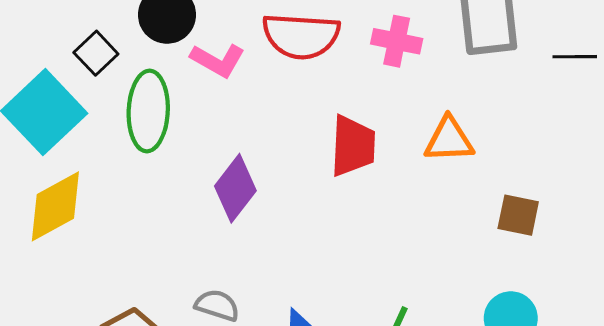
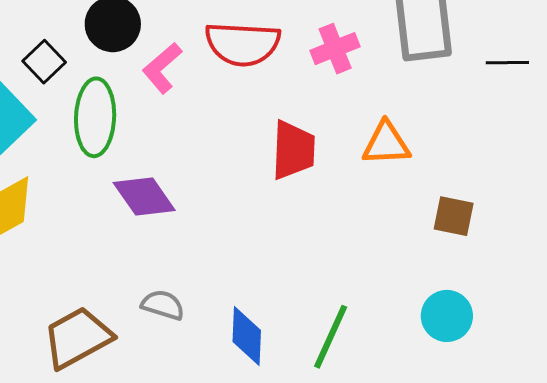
pink cross: (397, 41) -> (335, 49), turned -33
pink L-shape: (218, 60) -> (162, 68), turned 110
purple diamond: (235, 188) -> (144, 196), moved, turned -72

